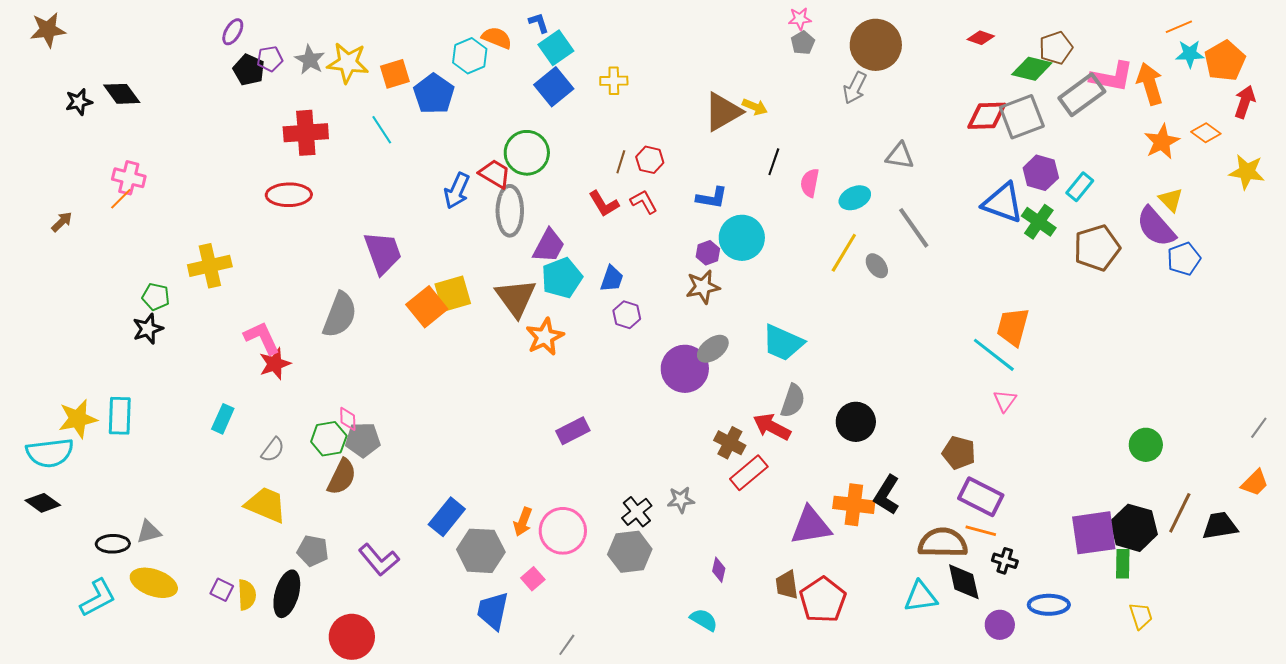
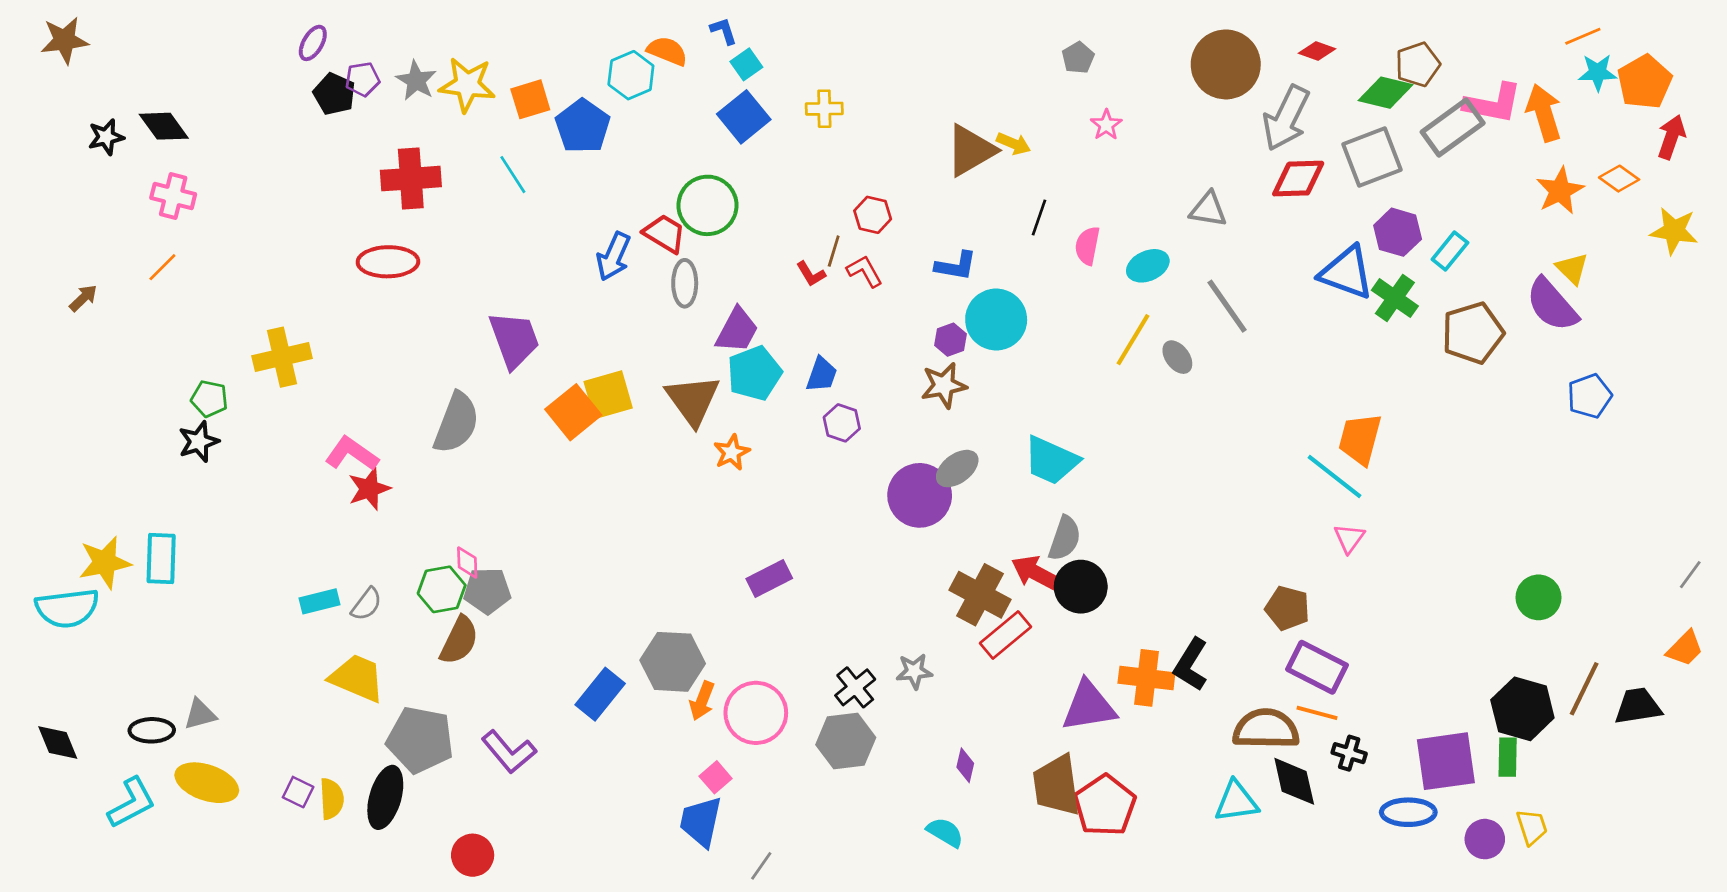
pink star: (800, 19) -> (1106, 125), moved, turned -30
brown circle: (876, 45) -> (1226, 64), moved
cyan square: (556, 48) -> (746, 64), size x0.7
gray arrow: (855, 88) -> (1286, 118), moved, size x1.5
red diamond: (987, 116) -> (1298, 179), moved
brown line: (621, 162) -> (834, 251), moved
pink cross: (129, 178) -> (173, 196), moved
red L-shape: (604, 204) -> (811, 274), size x0.7
gray ellipse: (510, 211) -> (685, 283), size x0.7
blue pentagon: (1184, 259) -> (1590, 396), moved
orange star: (545, 337) -> (732, 452), size x0.7
pink L-shape: (262, 338) -> (352, 454), turned -30
cyan rectangle: (223, 419) -> (320, 601), moved, turned 52
black circle: (856, 422) -> (1081, 587), moved
brown cross: (730, 443) -> (980, 595), size x1.4
black diamond: (43, 503) -> (58, 742), moved, turned 32
purple square: (1094, 533) -> (1446, 761), moved
gray pentagon: (313, 551) -> (420, 740), size x1.6
gray hexagon: (481, 551) -> (673, 662), moved
brown trapezoid: (787, 585) -> (1057, 785), size x1.6
blue trapezoid: (493, 611) -> (701, 822), moved
purple circle: (1000, 625) -> (1485, 839), moved
red circle: (352, 637) -> (473, 855), size x0.7

